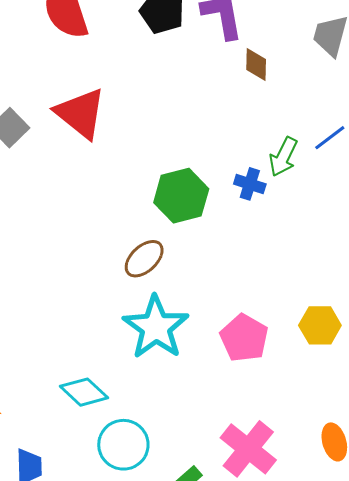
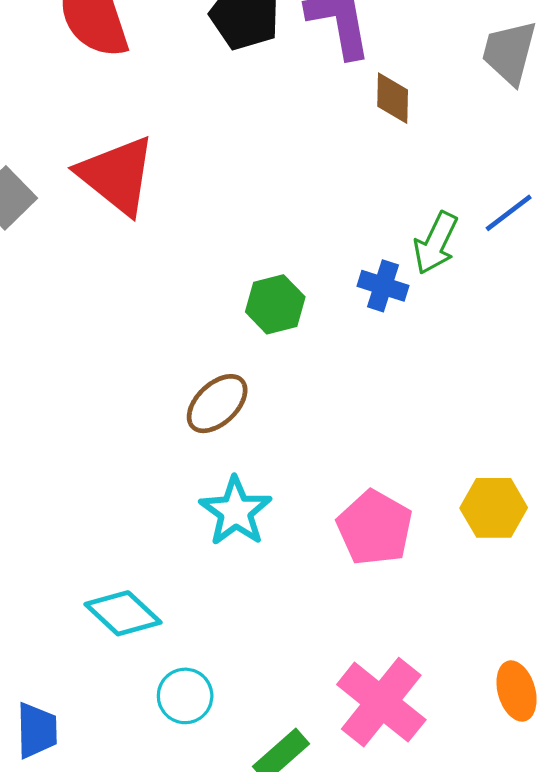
green hexagon: (181, 196) -> (275, 304), size x0.7
cyan star: (156, 327) -> (236, 511), size x0.7
cyan circle: (123, 445) -> (185, 696), size x0.7

